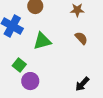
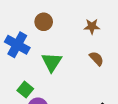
green triangle: (42, 41) -> (52, 62), turned -42

